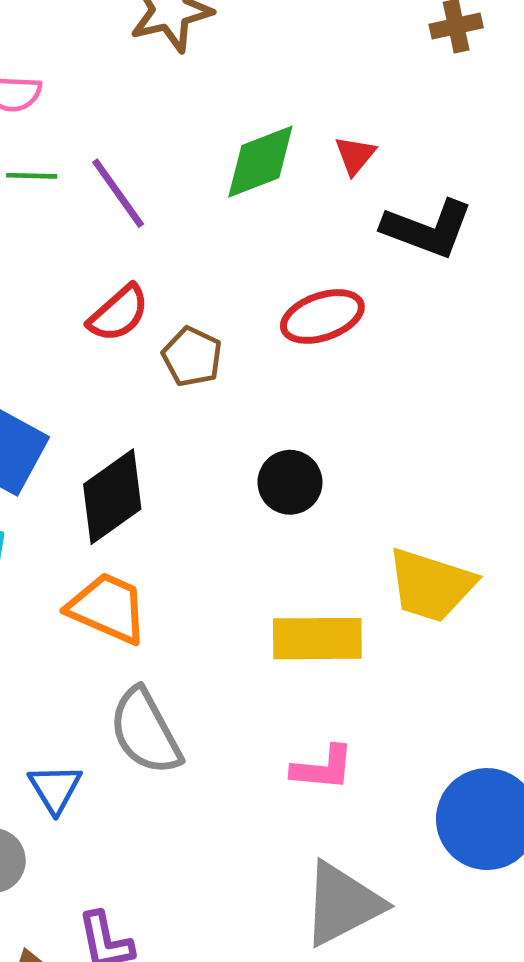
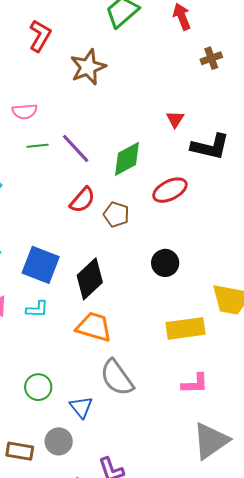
green diamond: (260, 162) -> (127, 159), moved

